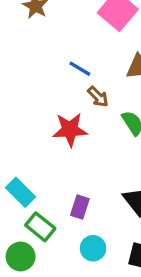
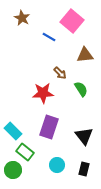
blue line: (80, 69) -> (49, 37), moved
purple rectangle: (80, 207) -> (49, 127), moved, size x1.6

